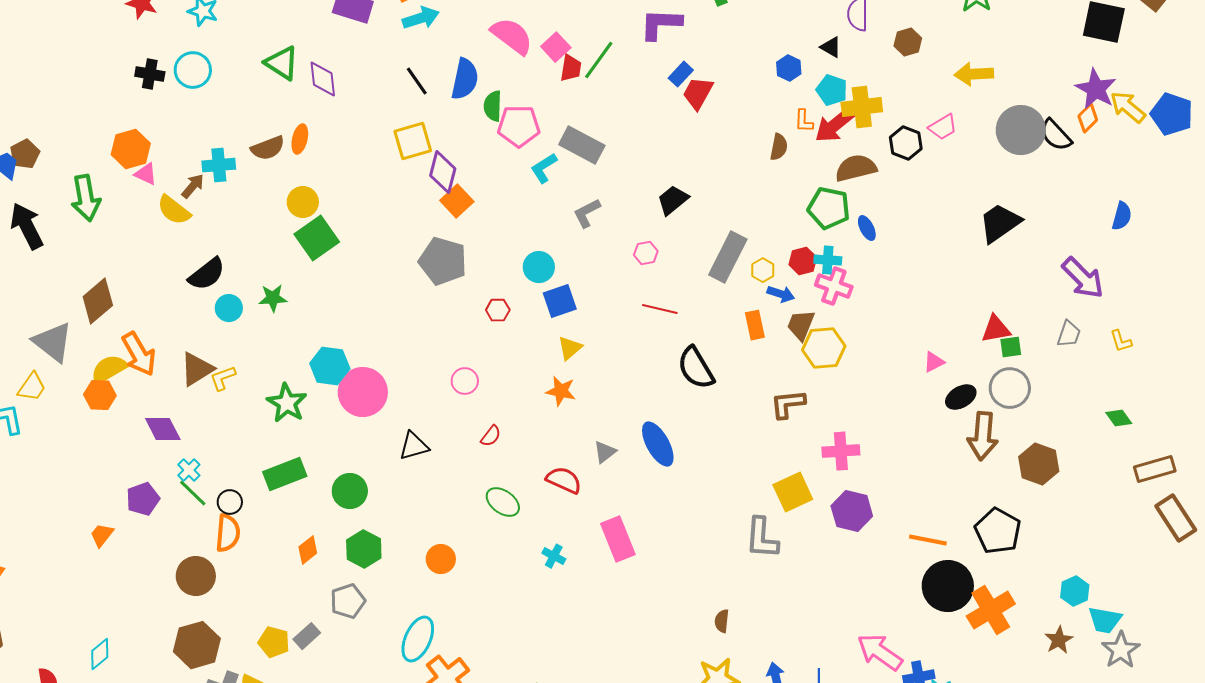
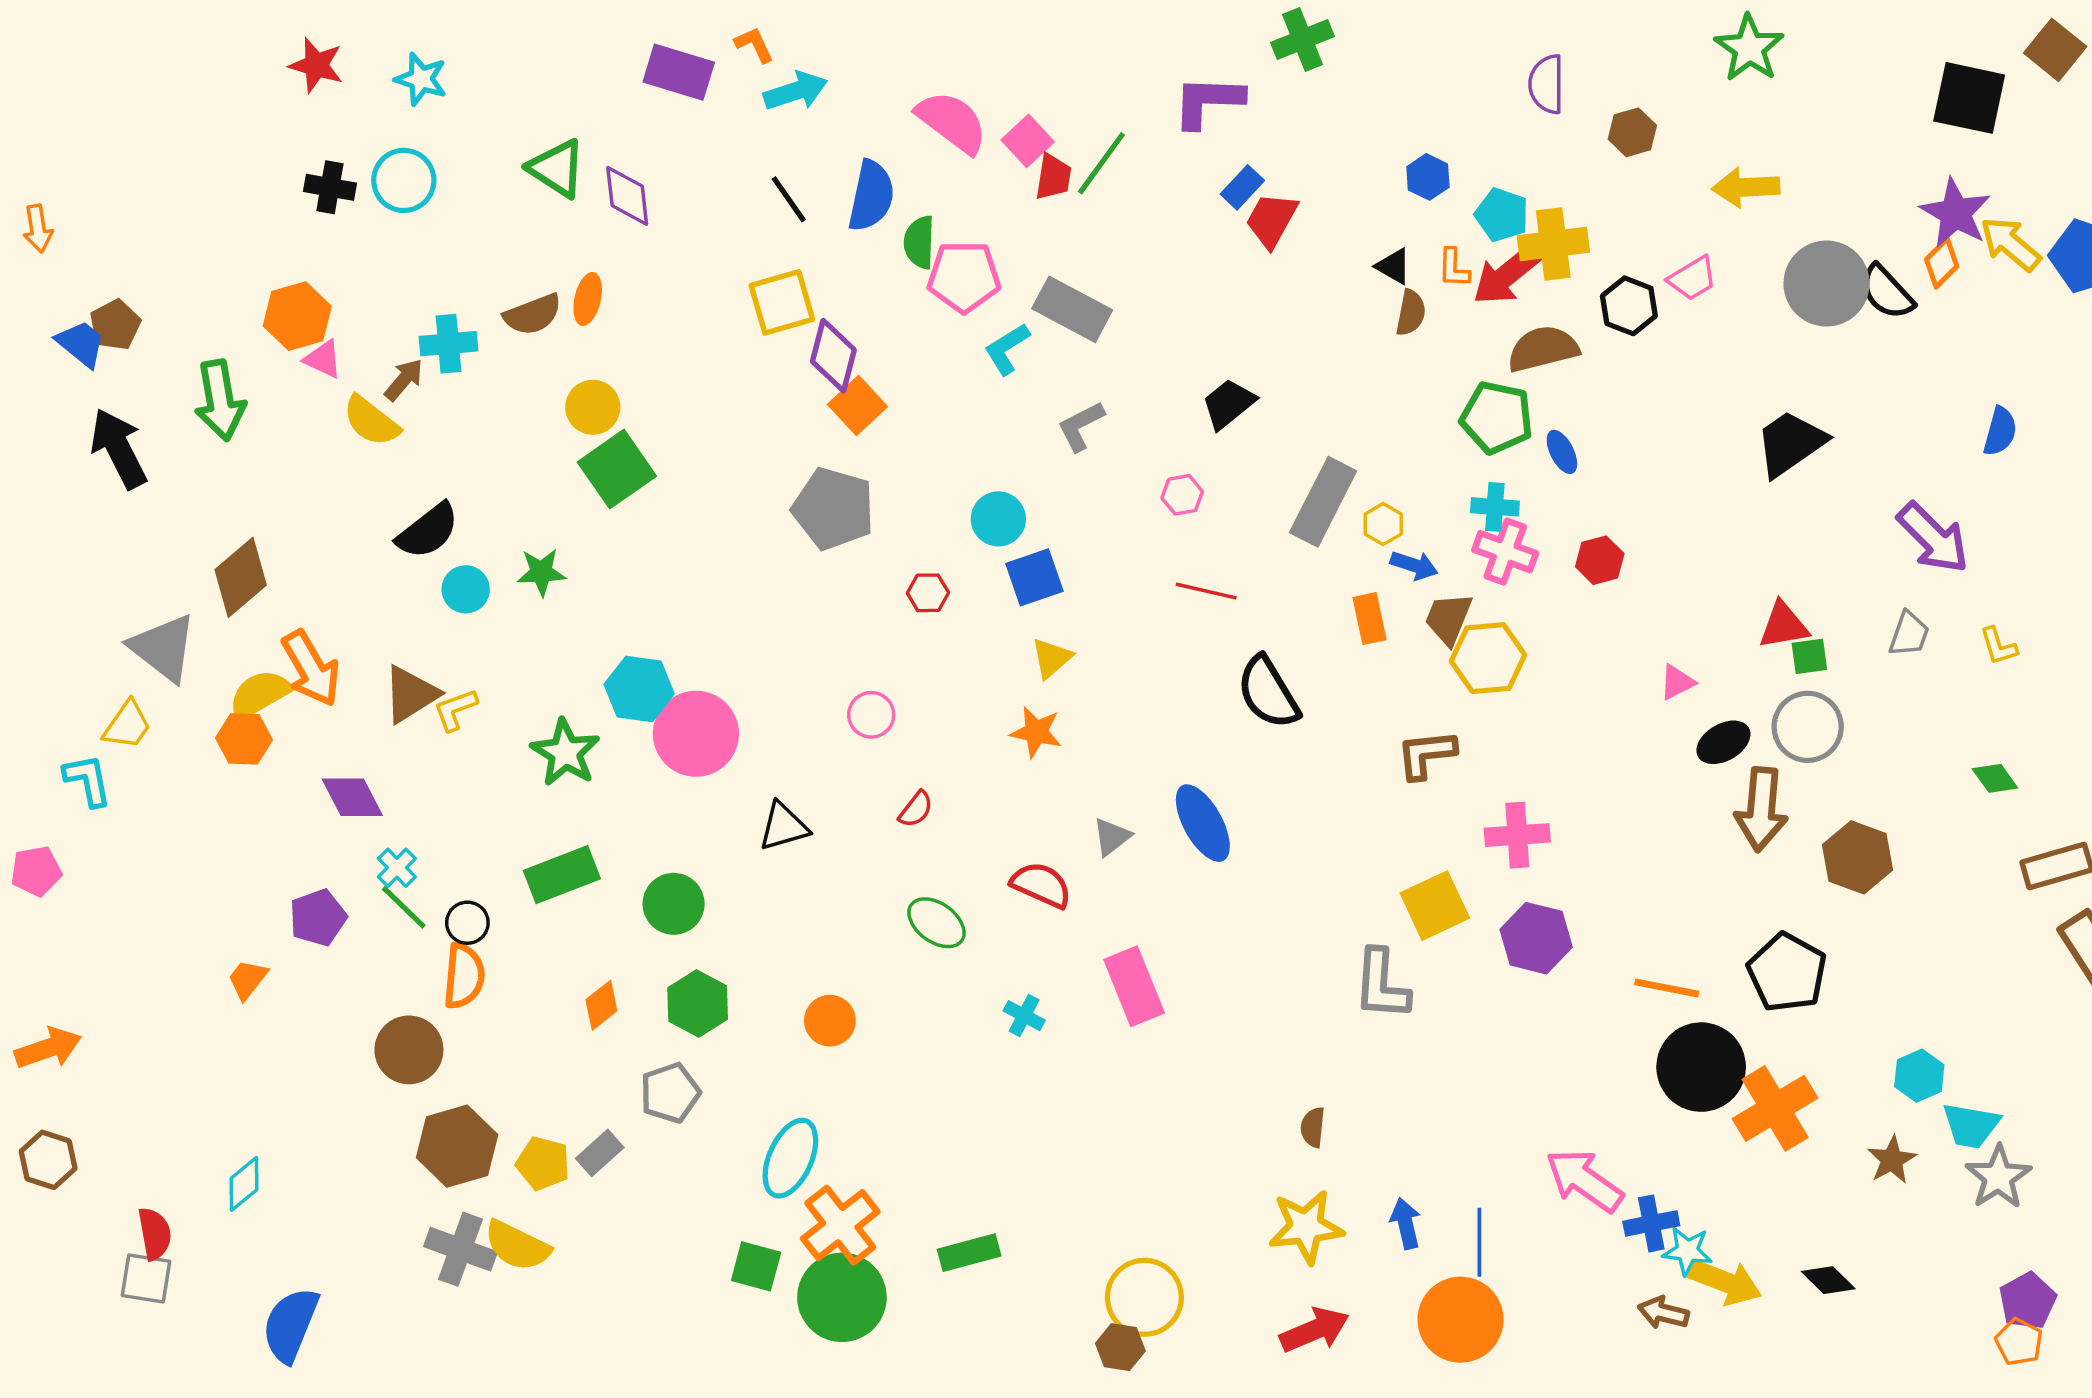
black triangle: (831, 47) -> (1394, 266), moved
red hexagon: (803, 261) -> (1600, 560), moved
brown hexagon: (197, 645) -> (457, 1146), moved

